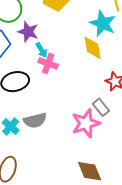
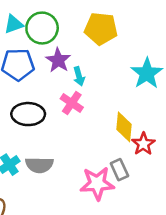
yellow diamond: (93, 48) -> (124, 127), moved
cyan arrow: (42, 50) -> (79, 76), moved

